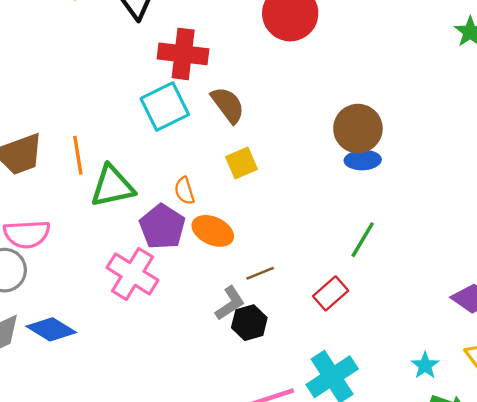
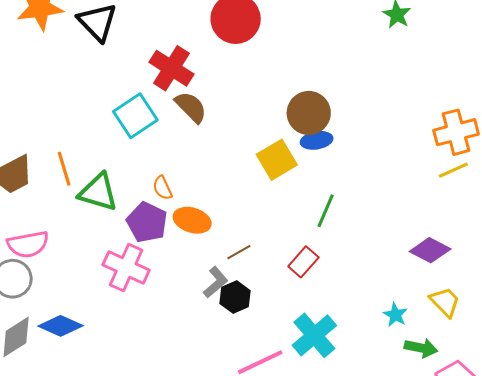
red cross: (183, 54) -> (171, 68), moved, turned 33
yellow square: (242, 163) -> (277, 160), moved, size x1.4
green triangle: (112, 186) -> (98, 192), turned 36

